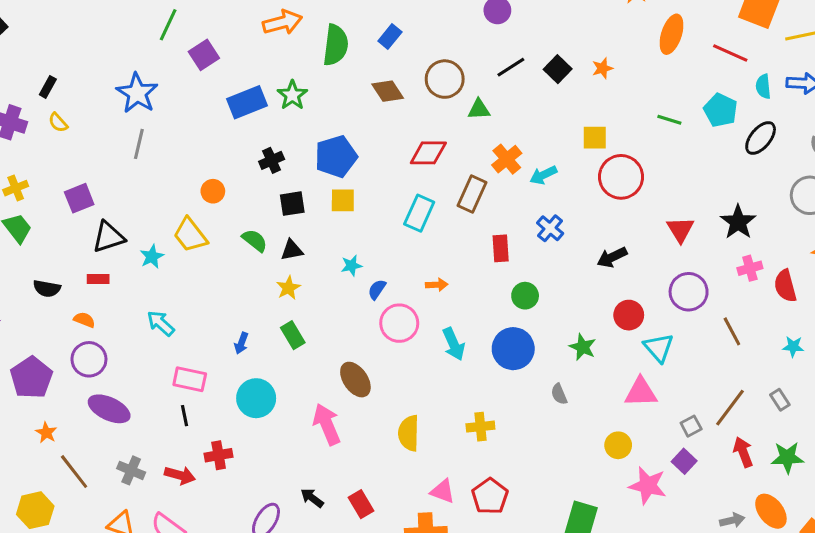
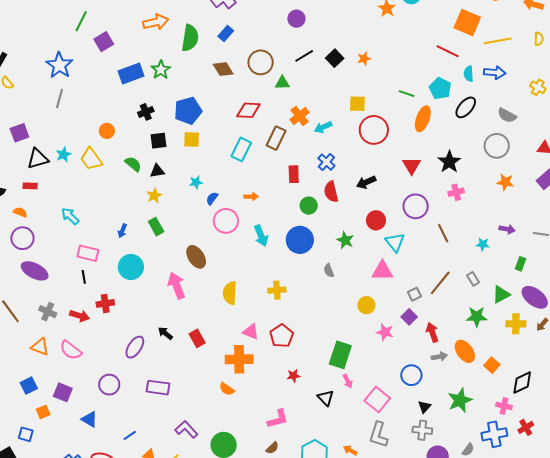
orange ellipse: (671, 34) -> (423, 119), moved
cyan star: (152, 257) -> (63, 154), moved
red semicircle: (785, 286) -> (331, 192), moved
red arrow: (743, 452) -> (432, 332), moved
pink star: (648, 486) -> (385, 332), size x0.7

